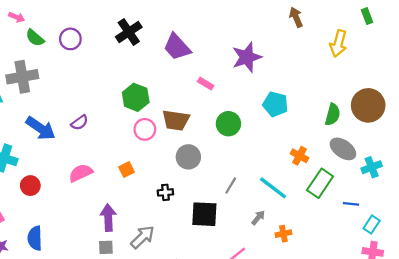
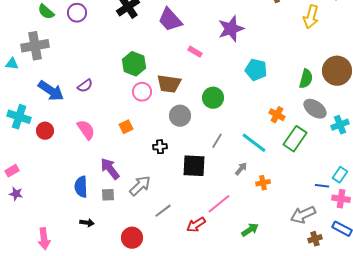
green circle: (228, 124) -> (213, 98), moved
pink semicircle: (81, 173) -> (86, 130), turned 80
red circle: (30, 186) -> (45, 131), moved
blue line: (351, 204) -> (322, 186), moved
purple arrow: (108, 218) -> (110, 169), turned -35
blue semicircle: (35, 238) -> (81, 187), moved

